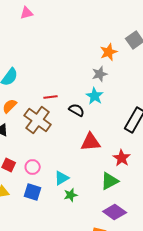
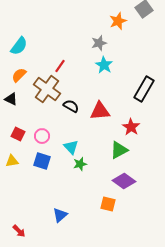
gray star: (100, 74) -> (99, 43), moved
red line: (51, 97) -> (60, 66), turned -48
black semicircle: (77, 110) -> (71, 106), moved
cyan triangle: (62, 178) -> (71, 147), turned -42

